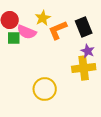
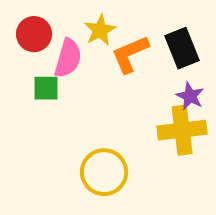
pink semicircle: (27, 32) -> (68, 58), turned -96
green square: (14, 38) -> (46, 88), moved

